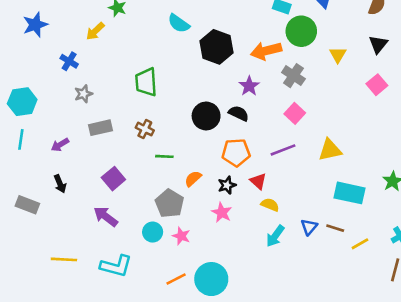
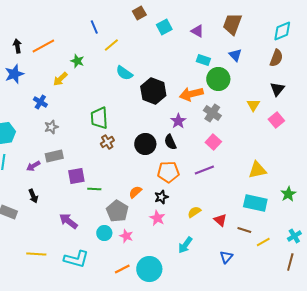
yellow triangle: (338, 55) -> (253, 105), moved
black semicircle: (239, 113) -> (170, 142), turned -140
gray rectangle: (100, 128) -> (54, 156), moved
brown cross: (145, 129) -> (107, 142), moved, turned 32
yellow triangle: (330, 150) -> (257, 170), moved
green line: (164, 156) -> (94, 189), moved
purple square: (113, 179) -> (76, 176), moved, turned 30
red triangle: (258, 181) -> (220, 220), moved
yellow semicircle: (270, 205) -> (194, 212), turned -56
blue triangle: (309, 227) -> (226, 257), moved
cyan arrow: (275, 236) -> (185, 245), moved

